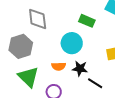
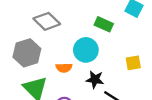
gray diamond: (38, 19) -> (47, 21), turned -40
orange semicircle: (59, 66) -> (64, 68), moved

